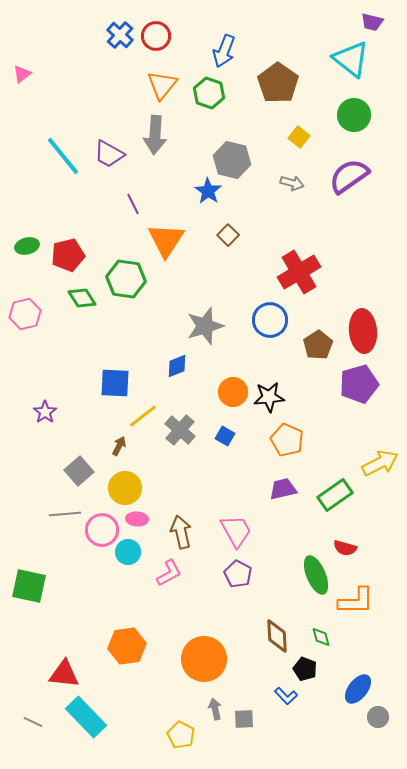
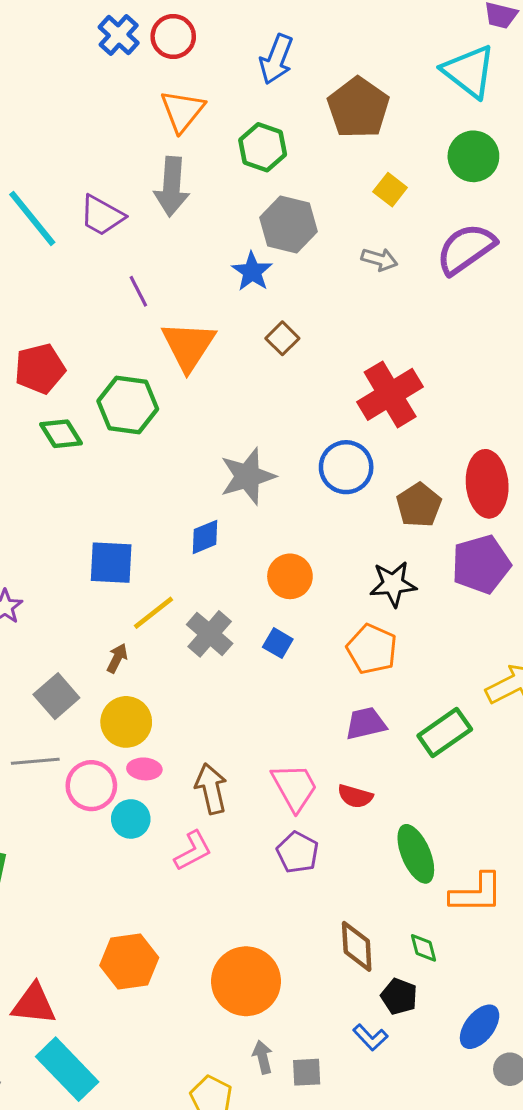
green hexagon: (209, 93) -> (263, 147), moved
black star: (269, 397) -> (393, 584), moved
red semicircle: (345, 548) -> (355, 796), moved

